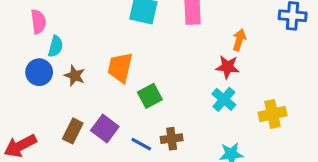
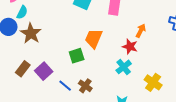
orange trapezoid: (120, 67) -> (94, 38), moved
brown star: (75, 76) -> (31, 33), size x1.5
yellow cross: (273, 114) -> (153, 82), turned 36
brown cross: (172, 139) -> (85, 86), turned 32

